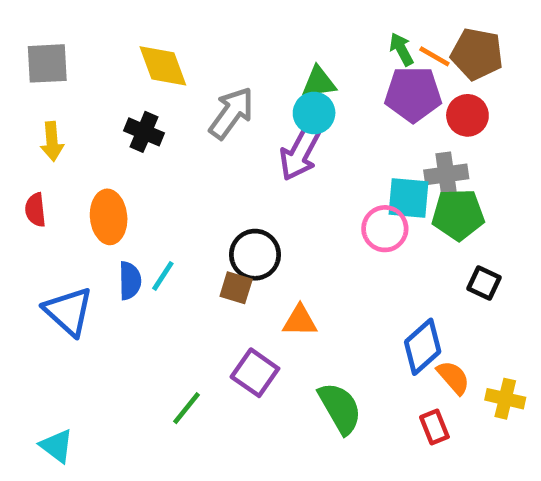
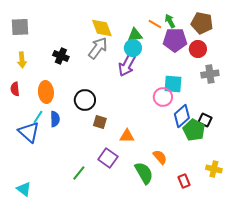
orange line: (434, 56) -> (155, 24), moved
yellow diamond: (163, 66) -> (102, 28), moved
gray cross: (446, 174) -> (210, 74), moved
green pentagon: (458, 215) -> (194, 130), moved, turned 30
black circle: (255, 255) -> (85, 100), moved
cyan line: (163, 276) -> (38, 117), moved
blue diamond: (423, 347) -> (182, 116), moved
orange semicircle: (453, 377) -> (160, 157), moved

